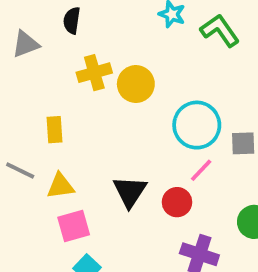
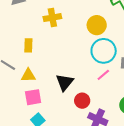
yellow circle: (136, 84) -> (97, 25), moved
red circle: (177, 202) -> (82, 101), moved

